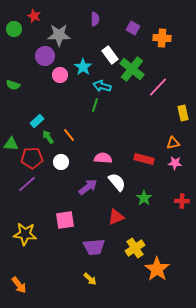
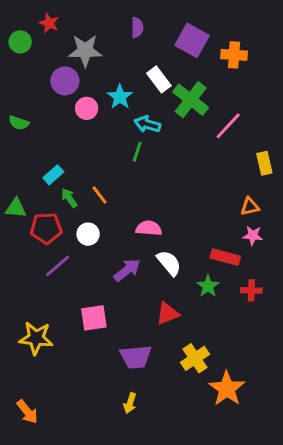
purple square: (133, 28) -> (192, 40), size x1.6
red rectangle: (144, 159) -> (225, 257), moved
purple line: (27, 184) -> (58, 266), moved
red cross: (182, 201) -> (251, 290), moved
yellow arrow: (90, 279) -> (130, 403), turned 64

